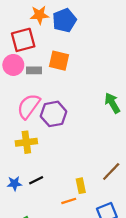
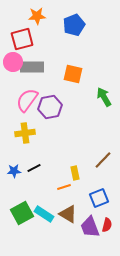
blue pentagon: (64, 20) -> (74, 25), moved
orange square: (59, 61) -> (73, 74), moved
gray rectangle: (34, 70) -> (32, 67), size x1.6

